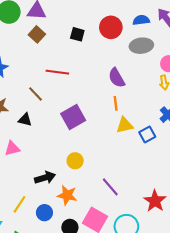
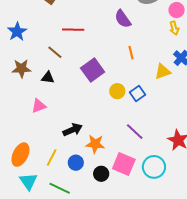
purple semicircle: (117, 78) -> (123, 19), moved
yellow triangle: (125, 125) -> (163, 72), moved
blue square: (147, 134) -> (137, 93), moved
yellow circle: (75, 161) -> (117, 91), moved

